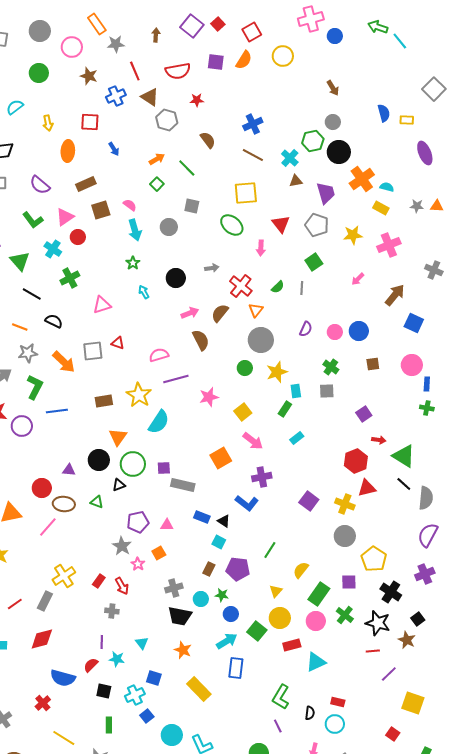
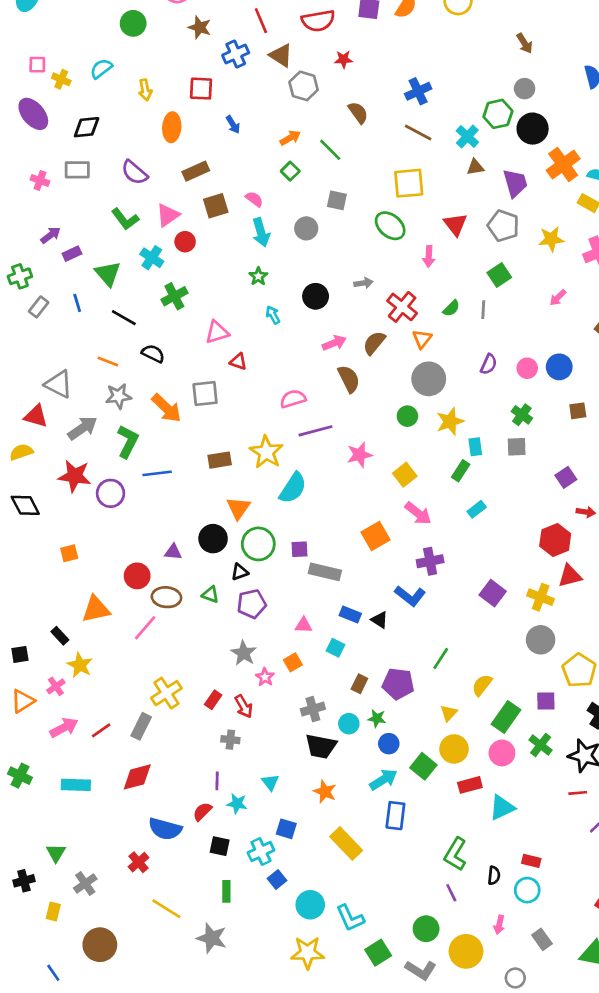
red triangle: (118, 343) -> (238, 362), moved
purple pentagon: (138, 522) -> (252, 604), moved
cyan square: (219, 542) -> (336, 648), moved

